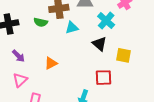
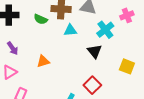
yellow square: (123, 55) -> (127, 66), moved
red square: (104, 78) -> (92, 85), turned 36

